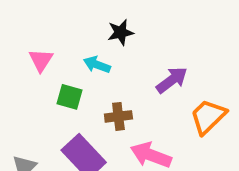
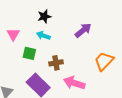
black star: (121, 32) -> (44, 16), moved
purple arrow: (172, 80) -> (83, 30), moved

